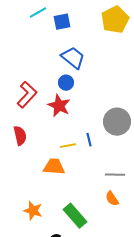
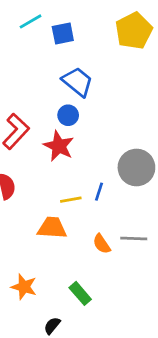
blue line: (89, 140) -> (99, 192), turned 32
orange semicircle: (112, 199) -> (102, 244), moved
green rectangle: (75, 216) -> (80, 293), size x0.7

